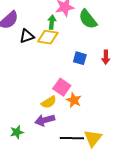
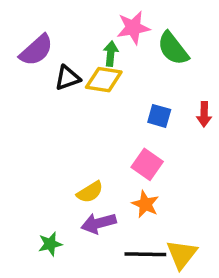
pink square: (62, 87) -> (147, 164), moved
orange star: (74, 100) -> (145, 204), moved
yellow semicircle: (49, 102) -> (90, 192), moved

